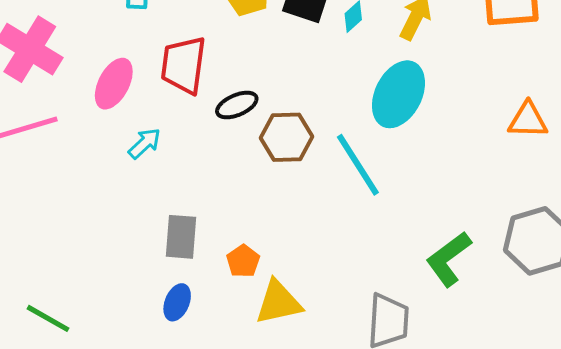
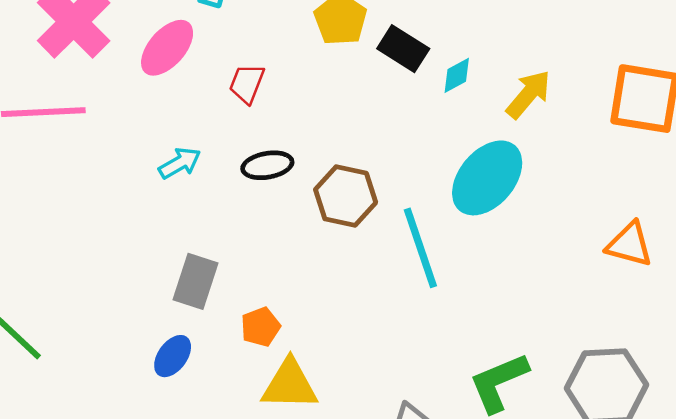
red trapezoid: (184, 65) -> (247, 84), size x0.6
pink ellipse: (114, 84) -> (167, 48), moved
black ellipse: (237, 105) -> (267, 165), moved

